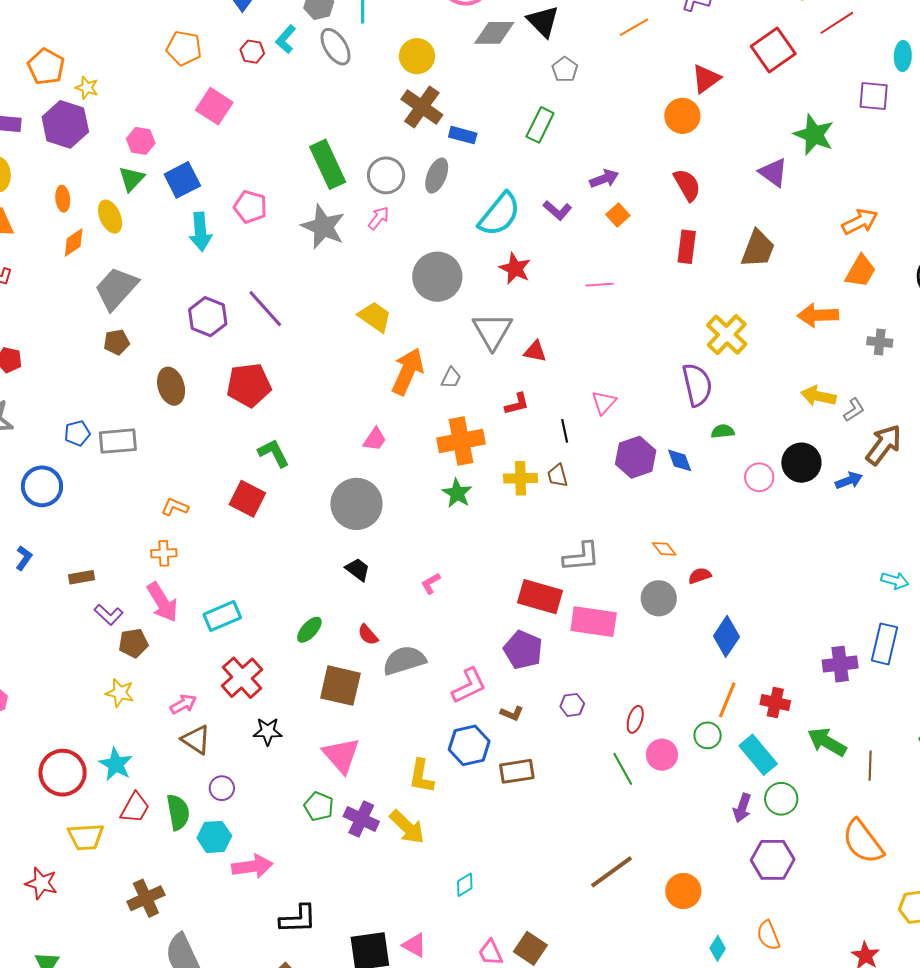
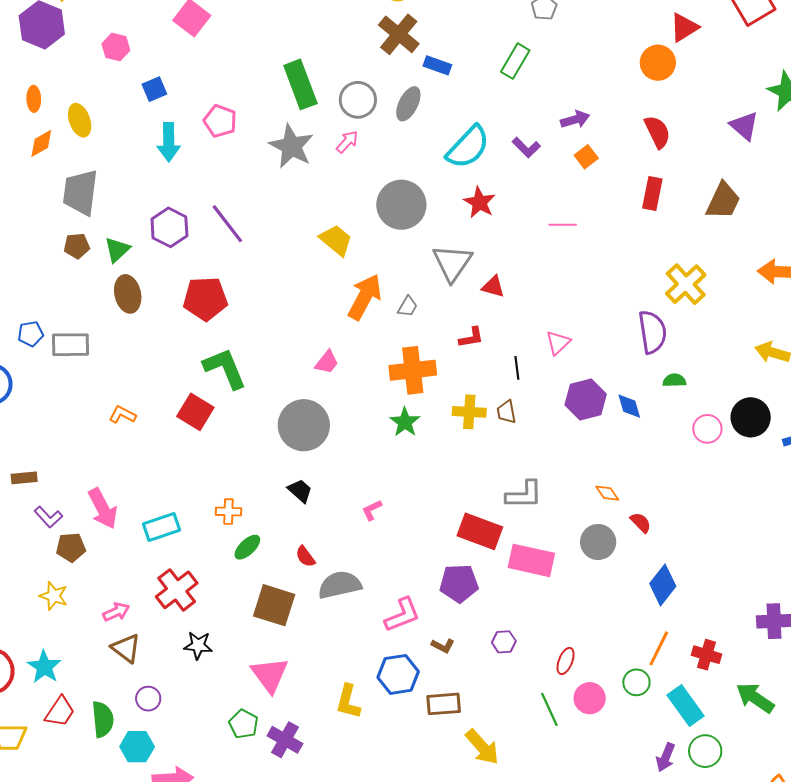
green triangle: (131, 179) -> (117, 250), moved
blue square: (182, 180) -> (154, 89), size x0.7
gray trapezoid: (116, 288) -> (80, 192), turned -39
green L-shape: (274, 453) -> (225, 368), size x1.4
orange cross: (164, 553) -> (228, 512), moved
red semicircle: (700, 576) -> (641, 523), turned 60
purple pentagon: (523, 650) -> (459, 583), turned -30
yellow arrow: (407, 827) -> (482, 747), moved

